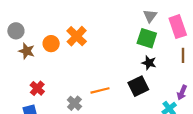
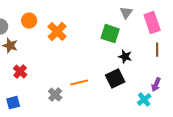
green square: (147, 38) -> (110, 34), moved
orange circle: (51, 44) -> (29, 21), moved
red cross: (37, 88) -> (20, 72), moved

